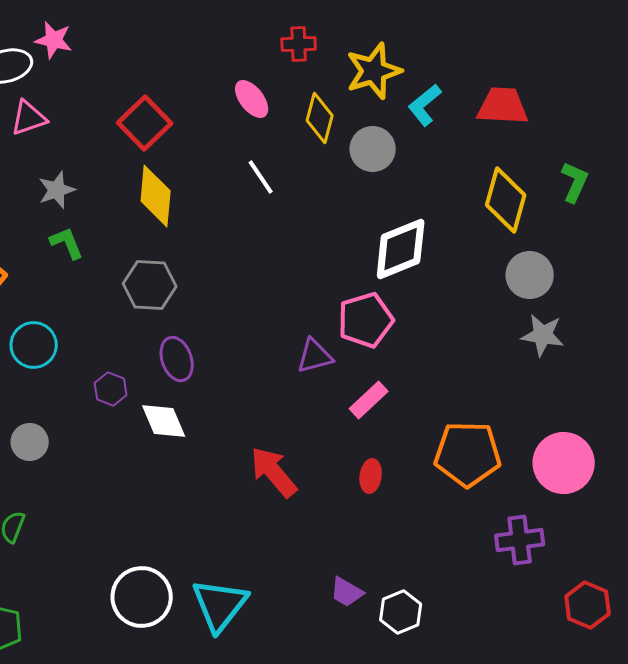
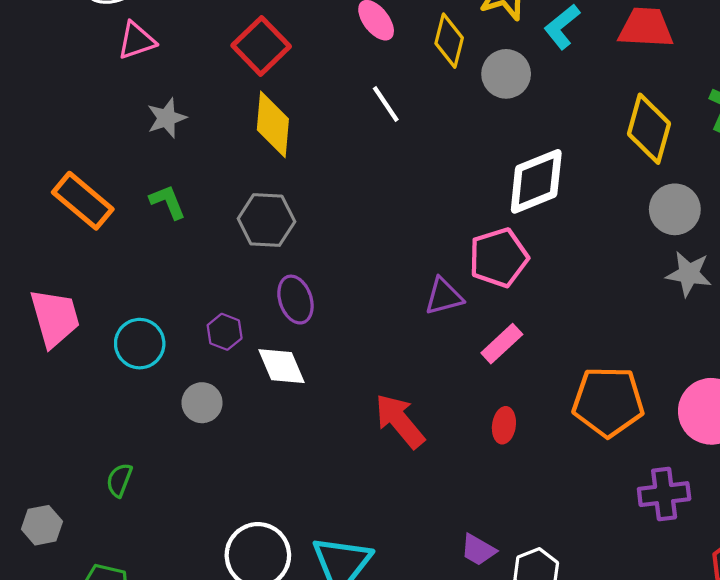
green L-shape: (67, 243) -> (168, 202), moved
cyan circle: (34, 345) -> (140, 344), moved
gray circle: (30, 442) -> (202, 403), moved

